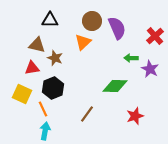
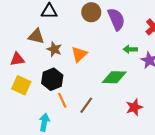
orange triangle: (83, 42) -> (79, 54), moved
red triangle: (32, 68) -> (17, 59), moved
orange line: (43, 109) -> (62, 100), moved

